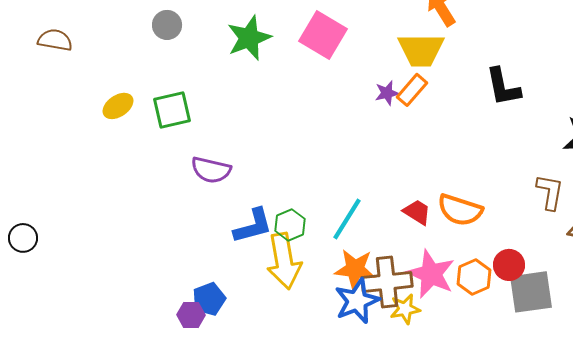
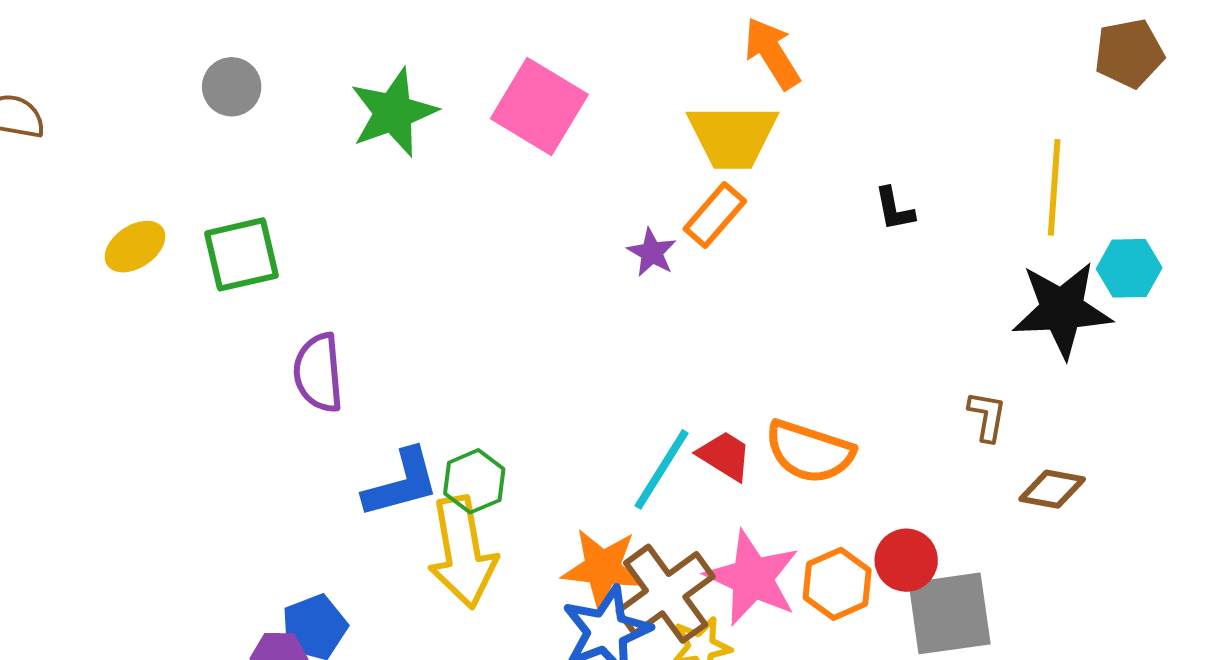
black L-shape: (503, 87) -> (894, 209), size x0.6
purple star: (387, 93) -> (652, 252), moved, turned -30
purple semicircle: (211, 170) -> (318, 373), turned 72
brown L-shape: (550, 192) -> (987, 416), size x0.7
cyan line: (347, 219) -> (662, 469), moved
brown cross: (387, 282) -> (666, 594), turned -30

